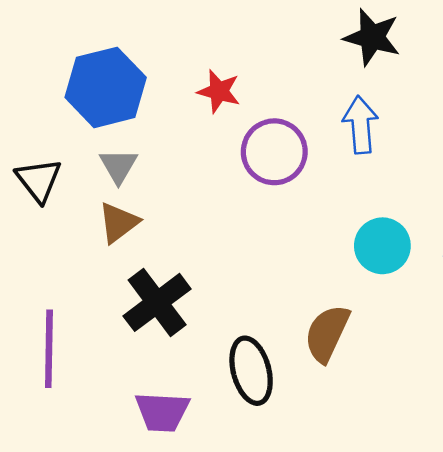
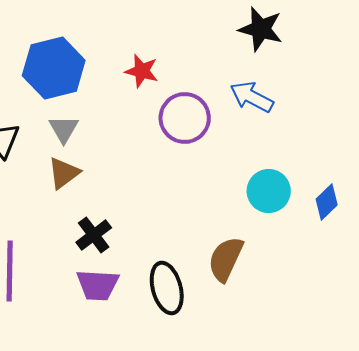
blue arrow: (360, 125) -> (252, 97), turned -57
black cross: (157, 302) -> (94, 235), size x0.7
purple trapezoid: (162, 412) -> (98, 285), moved

